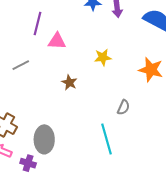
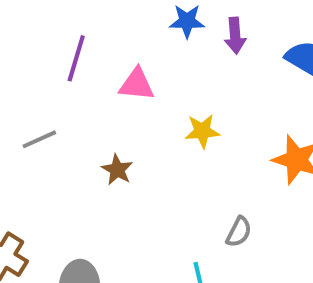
pink triangle: (57, 41) -> (137, 84), moved
brown star: (69, 82) -> (117, 170), moved

